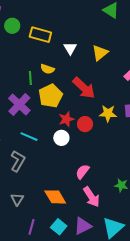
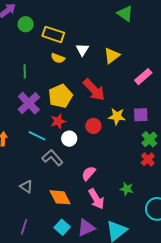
yellow semicircle: (47, 69) -> (58, 58), moved
green line: (30, 78) -> (25, 71), moved
red star: (66, 119) -> (58, 121), moved
gray L-shape: (18, 161) -> (52, 158), moved, turned -75
gray triangle: (17, 199) -> (26, 187), moved, turned -32
purple line: (31, 227) -> (24, 227), moved

